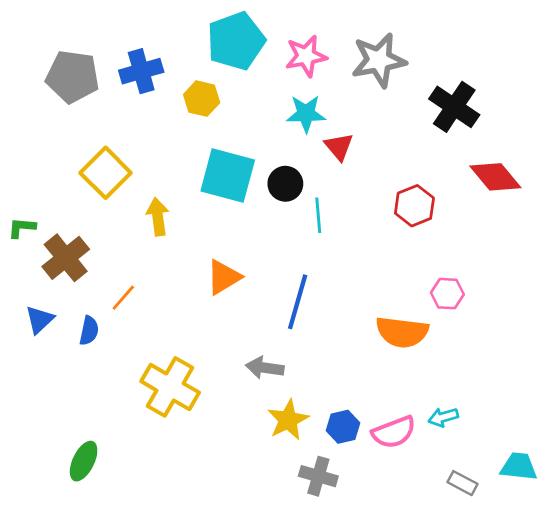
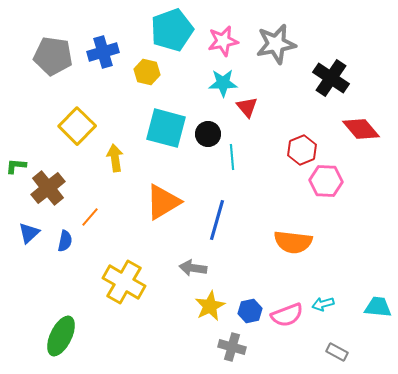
orange triangle: (224, 277) -> (163, 202), size x1.4
pink hexagon: (447, 294) -> (326, 181), moved, size x1.4
green ellipse: (84, 461) -> (61, 336), size x1.4
cyan trapezoid: (519, 467) -> (378, 307), moved

